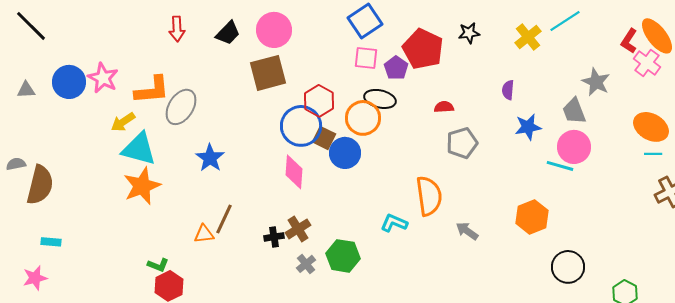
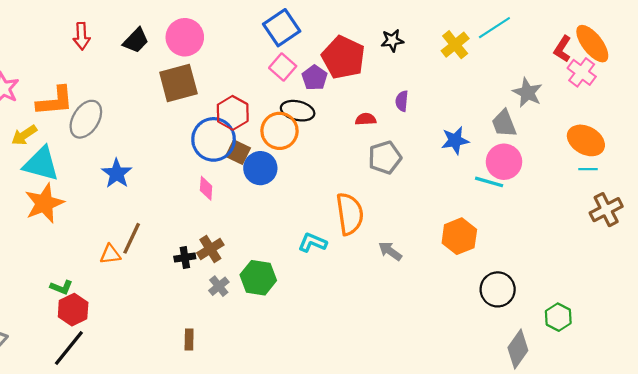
pink square: (366, 58) -> (283, 67), turned 35
purple semicircle: (508, 90) -> (402, 101), moved
pink diamond: (294, 172) -> (206, 188), size x0.7

